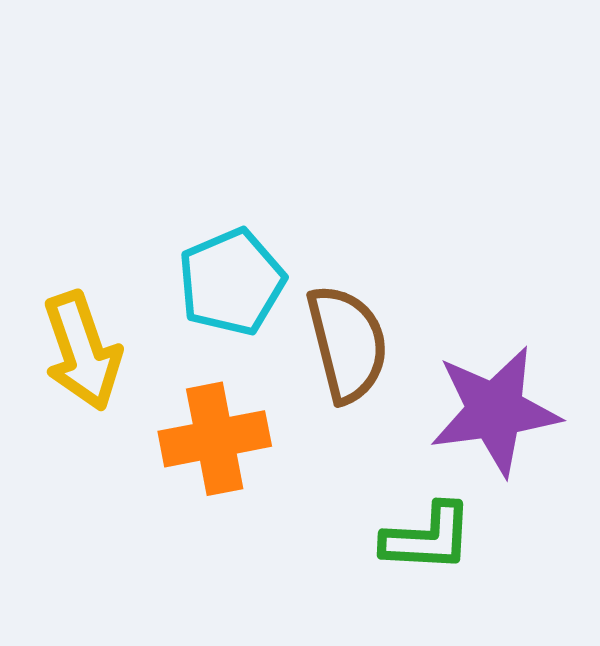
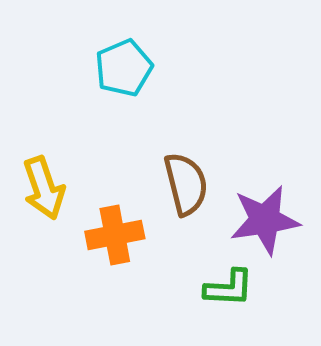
cyan pentagon: (232, 282) -> (124, 68), moved

